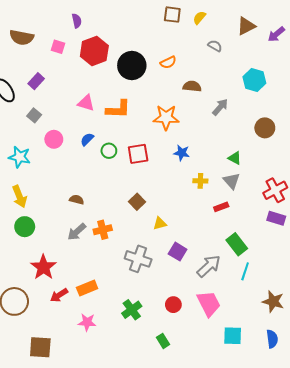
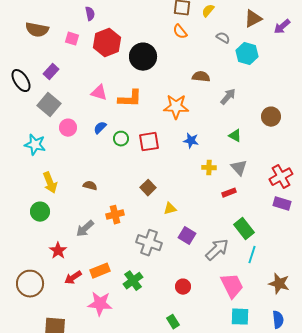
orange semicircle: (168, 62) -> (180, 32), moved, turned 77
cyan hexagon: (254, 80) -> (247, 54), moved
gray square: (34, 115) -> (49, 105), size x1.6
green triangle: (235, 158) -> (235, 136), moved
yellow arrow: (20, 196) -> (50, 183), moved
gray arrow: (77, 232) -> (85, 229), moved
red star: (43, 267) -> (58, 251), size x0.7
pink trapezoid: (209, 304) -> (232, 286), moved
green cross: (132, 310) -> (133, 281), moved
pink star: (87, 322) -> (100, 304), size x1.4

